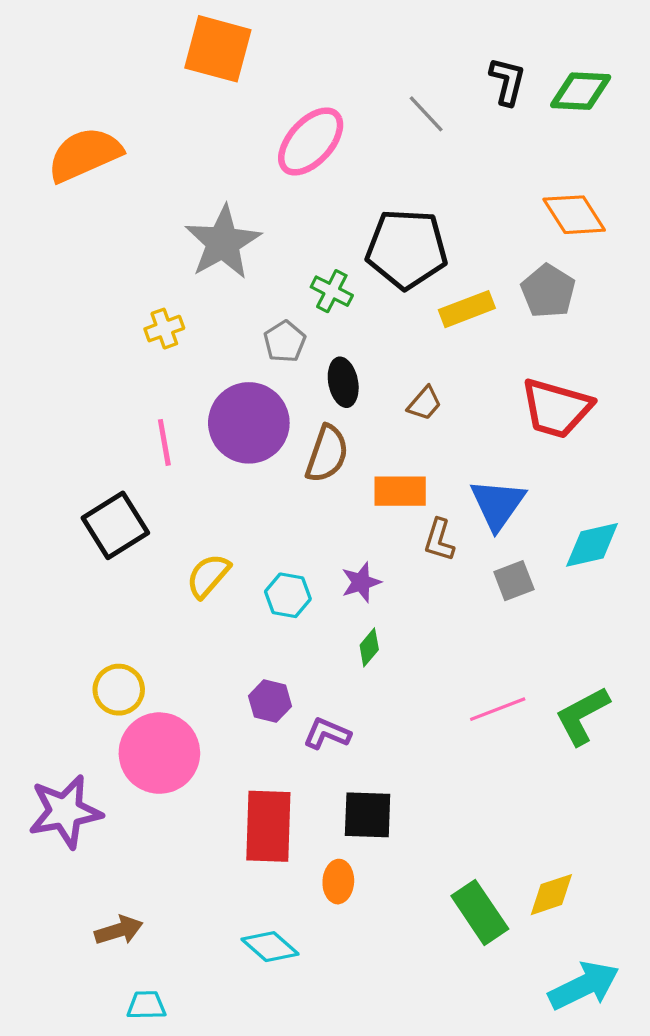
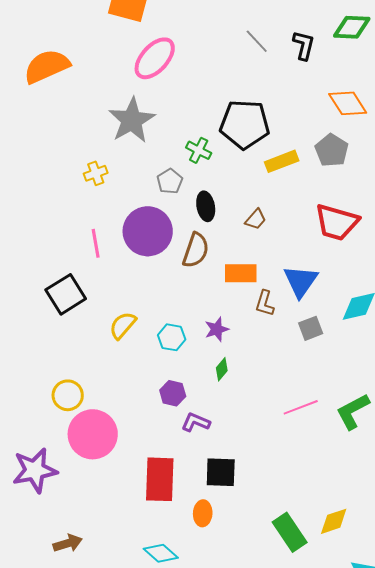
black L-shape: (507, 81) -> (304, 45), moved
pink ellipse: (311, 141) -> (155, 58), moved
purple hexagon: (270, 701) -> (173, 393), moved

